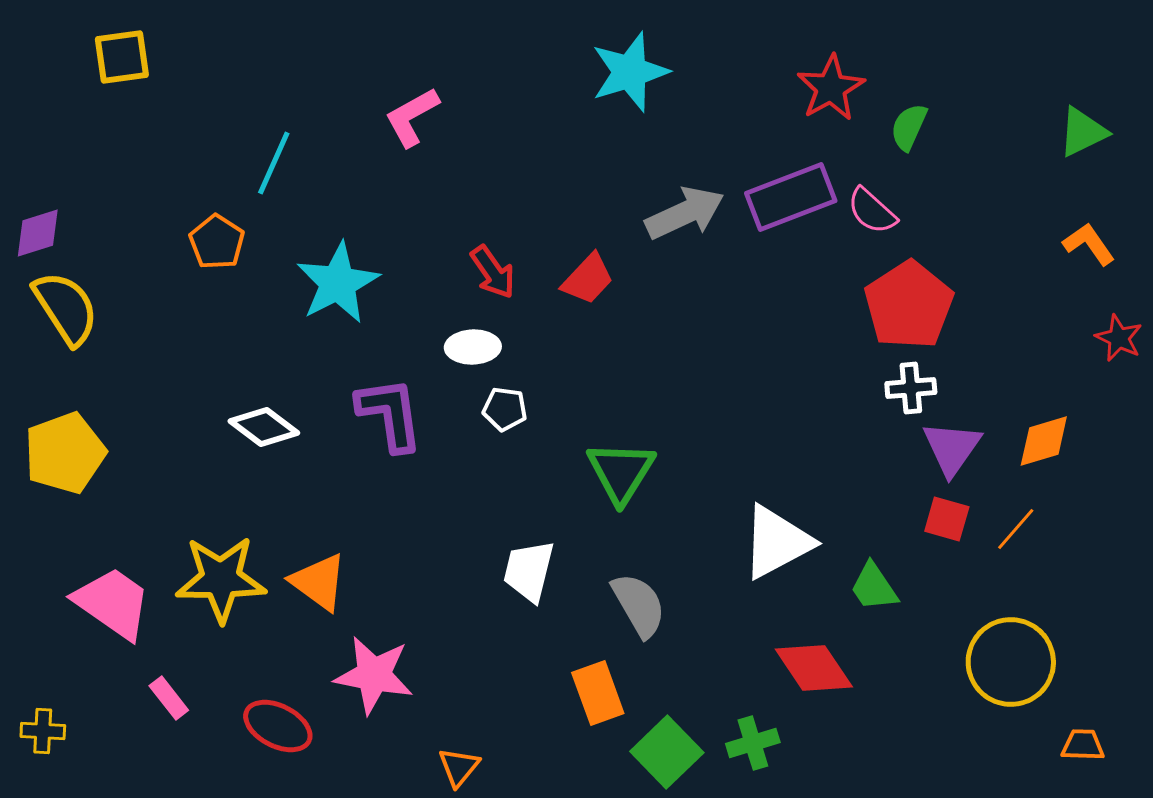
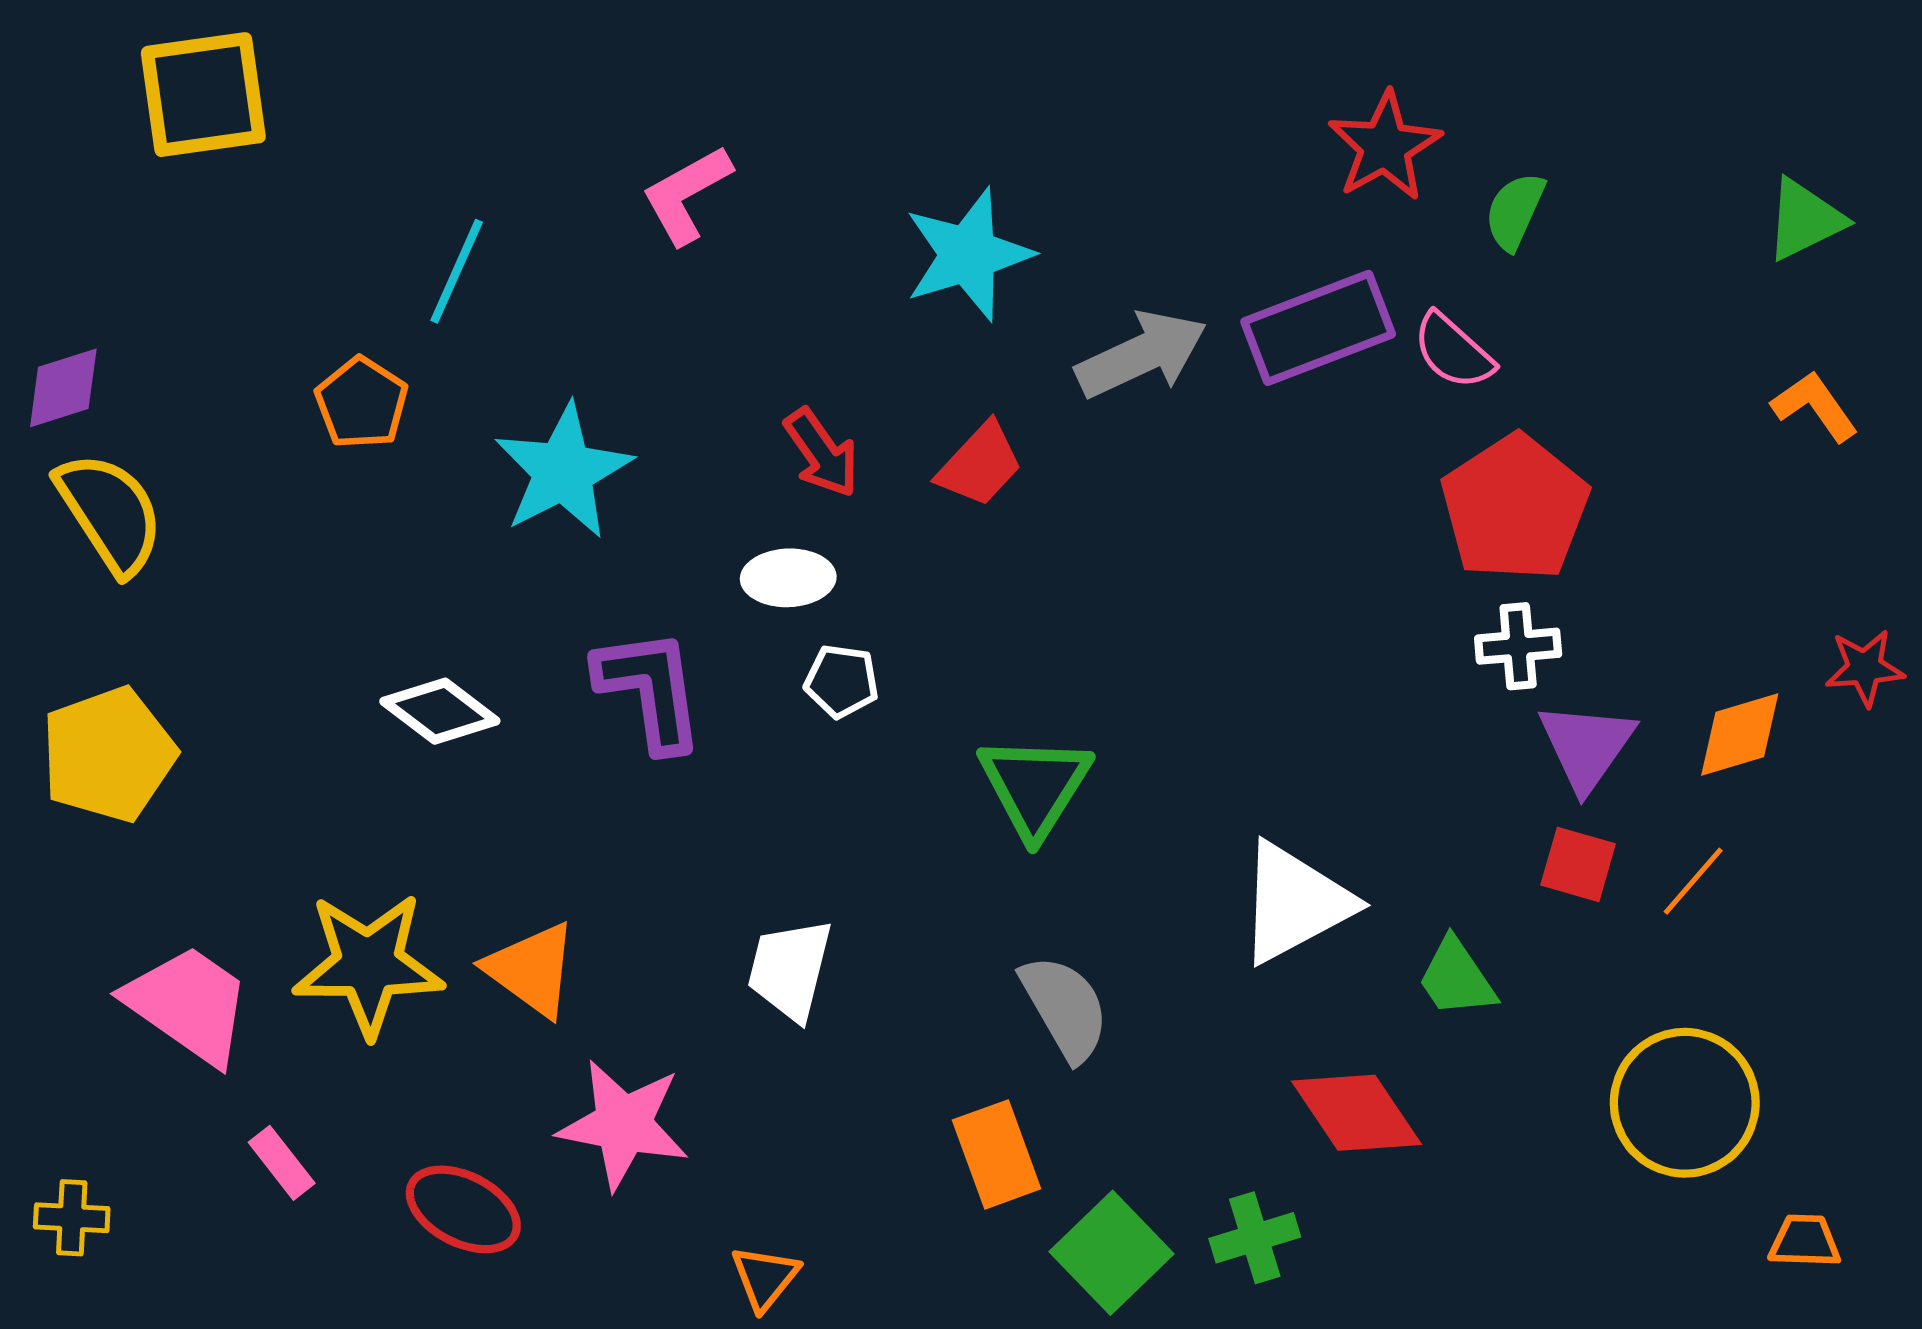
yellow square: (122, 57) -> (203, 95), size x1.4
cyan star: (630, 72) -> (968, 255), moved
red star: (1119, 338) -> (1865, 668), moved, turned -30
white trapezoid: (529, 571) -> (790, 969), moved

